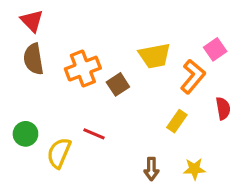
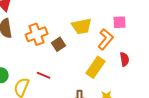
pink square: (215, 49) -> (120, 22), turned 32
yellow rectangle: (177, 121) -> (96, 67), size x1.5

